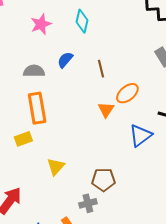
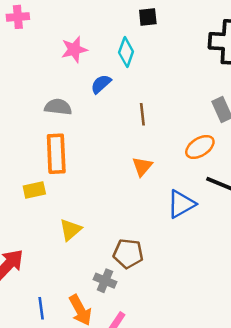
blue semicircle: (65, 60) -> (101, 84), moved
orange ellipse: (127, 93) -> (200, 147), moved
gray cross: (88, 203) -> (105, 281), turned 30

